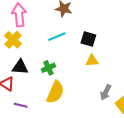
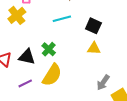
black triangle: (20, 67) -> (27, 57), moved
green cross: (48, 68) -> (49, 49), turned -32
purple line: (21, 105) -> (25, 83), moved, turned -48

